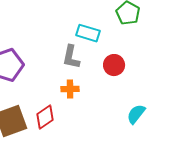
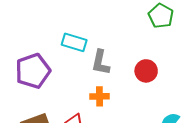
cyan rectangle: (88, 33) -> (74, 42), moved

